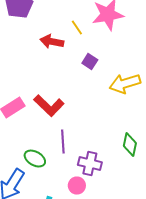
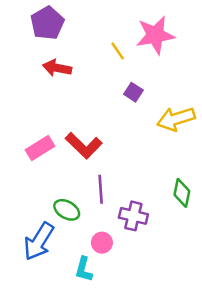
red arrow: (52, 42) -> (57, 68), moved
pink circle: (77, 186) -> (102, 243), moved

